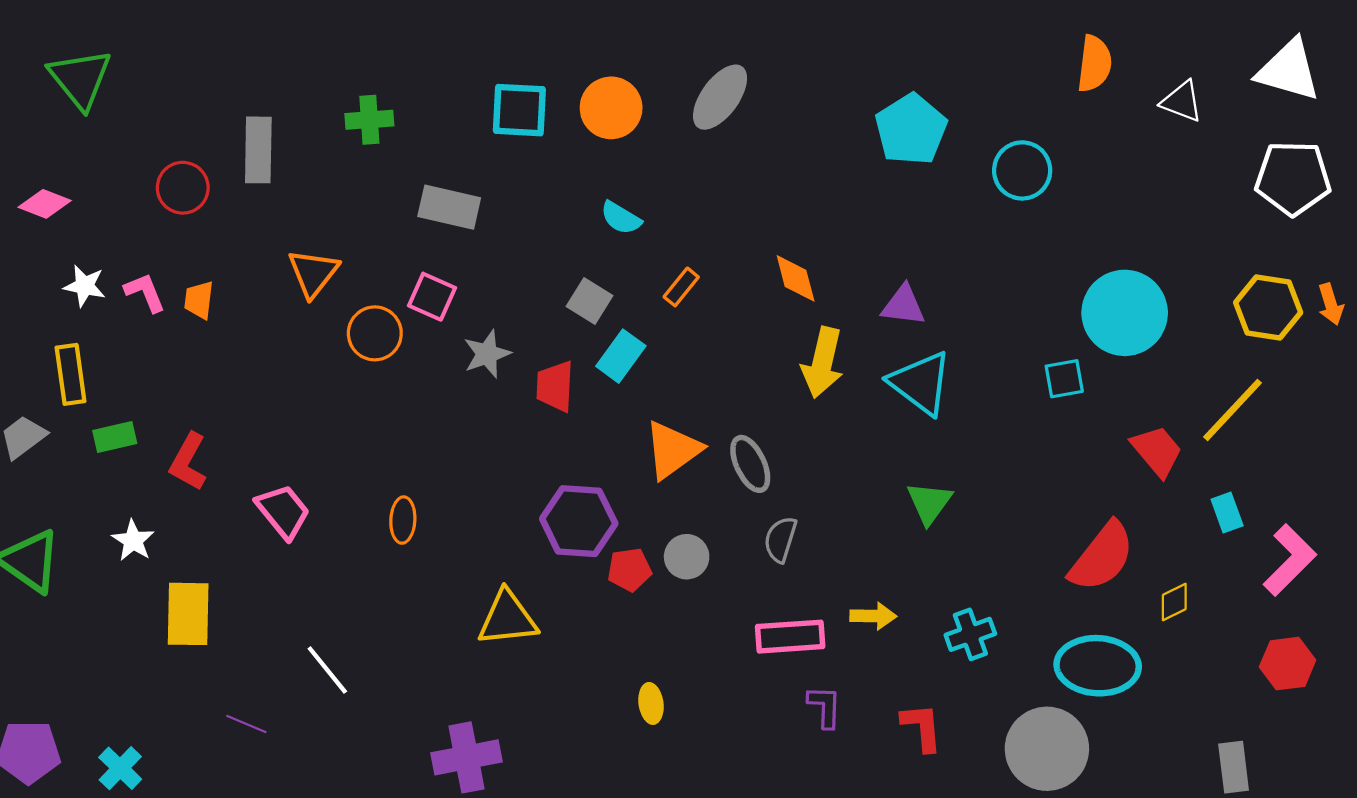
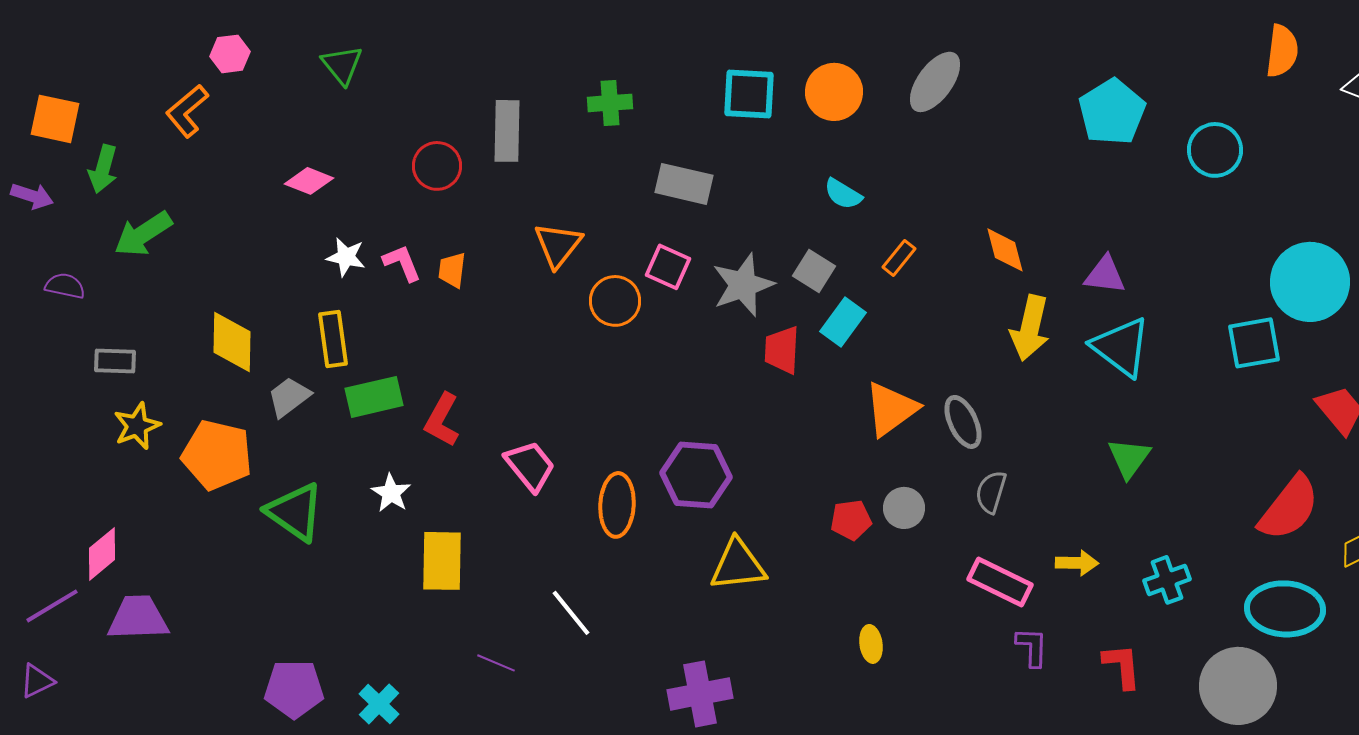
green triangle: (80, 79) -> (342, 65), size x0.7
gray star: (487, 354) -> (743, 285), moved, size x1.4
cyan square: (1064, 379) -> (1254, 343), size x1.4
green rectangle: (115, 437) -> (374, 397), size x1.4
orange ellipse: (403, 520) -> (617, 505), moved, size x1.5
purple hexagon: (579, 521) -> (696, 475), moved
pink rectangle: (790, 637) -> (1000, 582), turned 30

